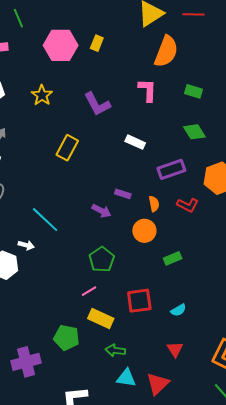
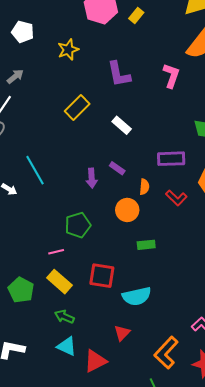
white rectangle: (135, 142) -> (122, 125), moved
purple arrow: (101, 211) -> (92, 178), turned 42
cyan semicircle: (178, 310) -> (137, 296), size x1.8

